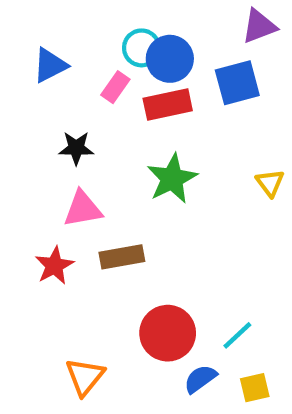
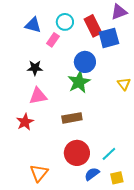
blue circle: (170, 59) -> (85, 62), moved
blue triangle: (50, 65) -> (33, 25), moved, turned 42
red rectangle: (168, 105) -> (93, 26), moved, turned 75
brown rectangle: (122, 257) -> (72, 118), moved

